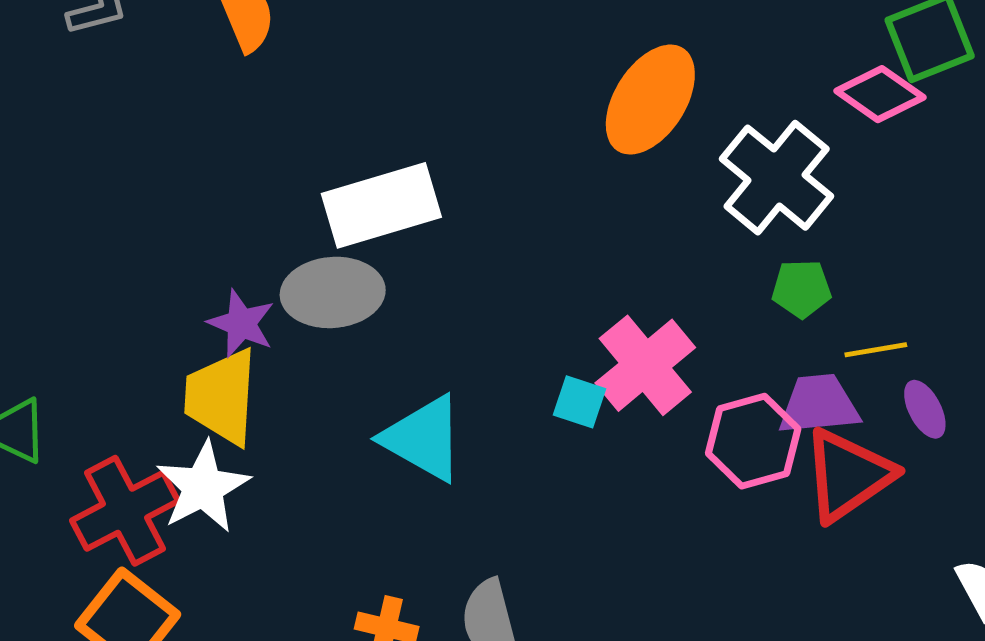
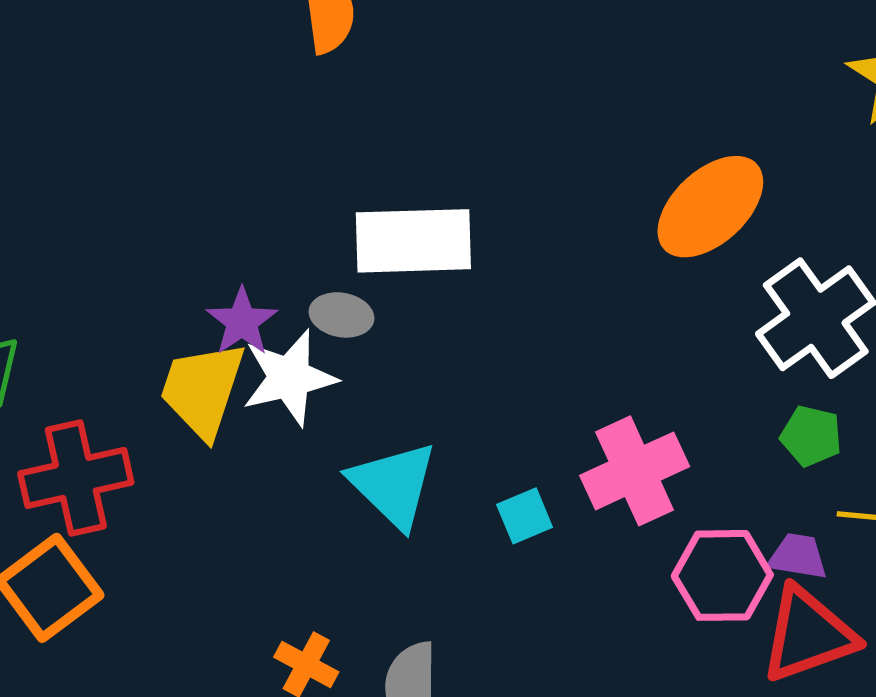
gray ellipse: (333, 292) -> (341, 315), size x0.6
cyan square: (579, 402) -> (525, 516), moved, turned 34
purple trapezoid: (819, 405) -> (798, 556), size x0.7
white star: (203, 487) -> (289, 378), moved

